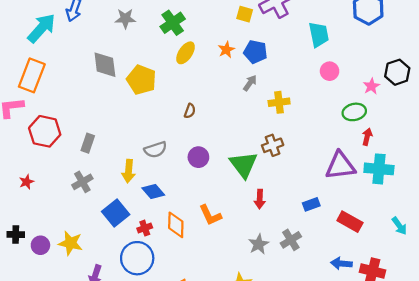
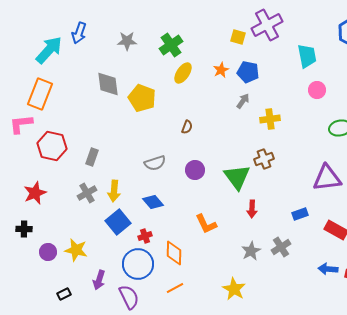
yellow arrow: (129, 171) -> (114, 191), moved
red star: (26, 182) -> (35, 193), size x1.6
orange diamond: (176, 225) -> (174, 253), moved
black cross: (16, 235) -> (24, 229), moved

